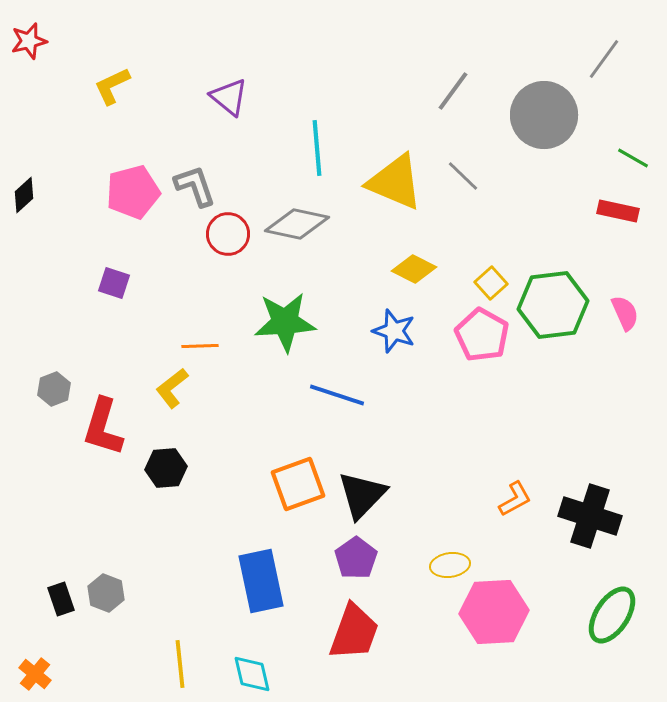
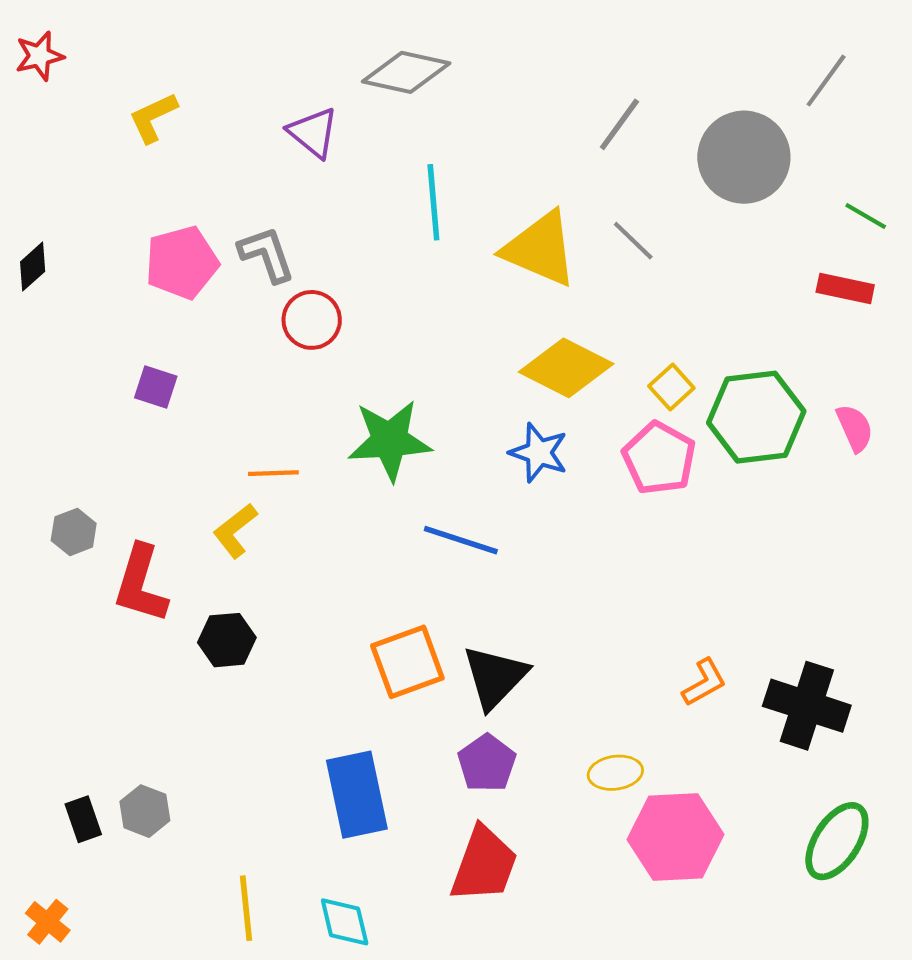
gray diamond: (297, 224) -> (406, 72), moved
yellow diamond: (414, 269) -> (566, 368), size x1.5

